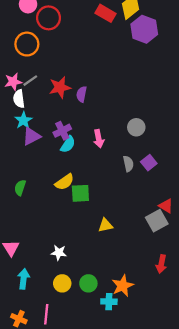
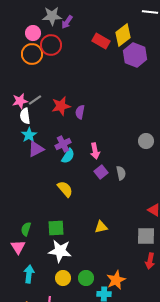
orange circle: (27, 44) -> (32, 54), moved
gray circle: (136, 127) -> (146, 141), moved
purple square: (149, 163) -> (101, 172), moved
yellow semicircle: (64, 182) -> (65, 189), turned -96
green semicircle: (20, 188) -> (26, 229), moved
green square: (80, 193) -> (56, 228), moved
gray square: (157, 221) -> (146, 236), moved, turned 30
white star: (59, 253) -> (60, 251), size x1.6

